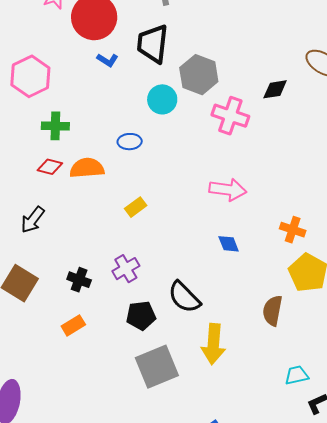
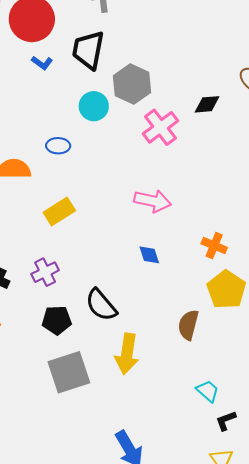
pink cross: (230, 116) -> (161, 127), turned 30
yellow rectangle: (136, 207) -> (59, 211), size x1.4
cyan trapezoid: (297, 375) -> (208, 391), turned 50

